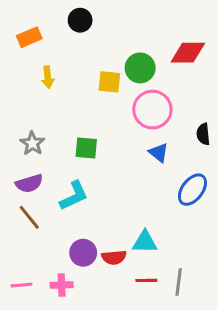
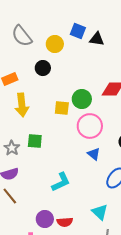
yellow arrow: (48, 77) -> (22, 105), size x1.6
green square: (86, 148) -> (35, 141), moved
cyan L-shape: (74, 196) -> (61, 182), moved
cyan triangle: (145, 242) -> (100, 212), moved, turned 42

